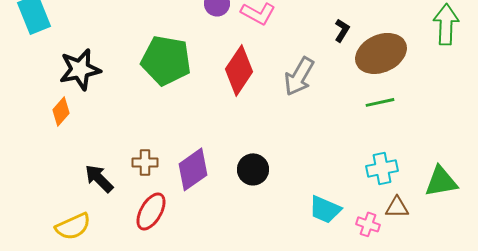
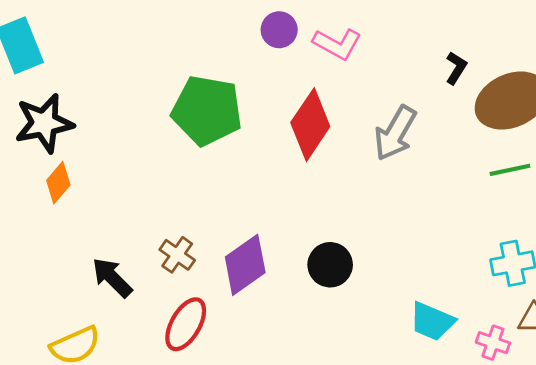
black star: (80, 69) -> (44, 123), moved
brown cross: (145, 162) -> (177, 255), turned 35

